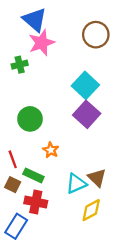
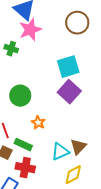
green cross: (20, 65) -> (11, 49), turned 32
cyan square: (85, 85) -> (68, 67), turned 30
brown triangle: (97, 178) -> (78, 147), turned 30

